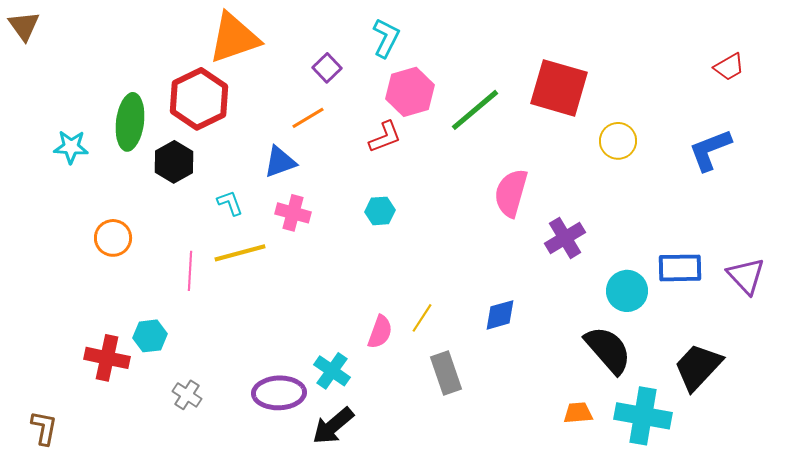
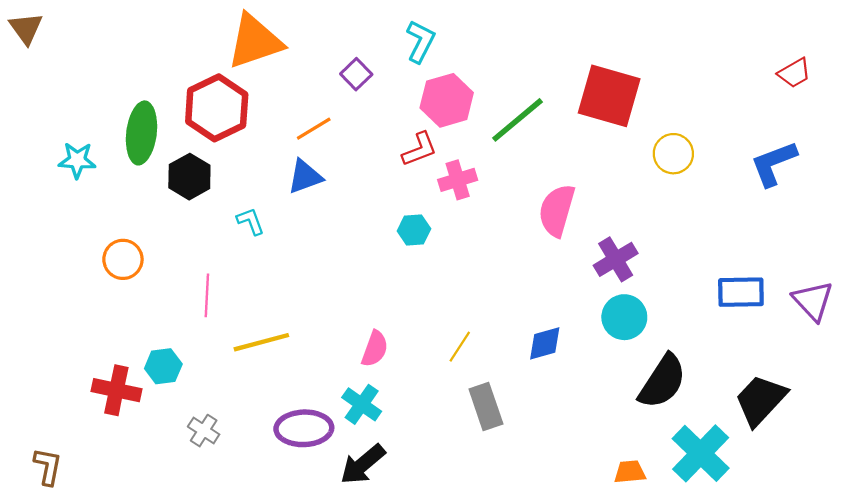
orange line: (308, 118) -> (314, 129), moved
pink cross: (293, 213) -> (458, 180), moved, turned -32
yellow line: (240, 253) -> (261, 342), moved
cyan circle: (627, 291) -> (624, 317), moved
pink semicircle: (380, 332) -> (375, 349), moved
black semicircle: (608, 350) -> (662, 381), turned 74
orange trapezoid: (578, 413) -> (630, 472), moved
cyan cross: (643, 416) -> (701, 453), turned 34

